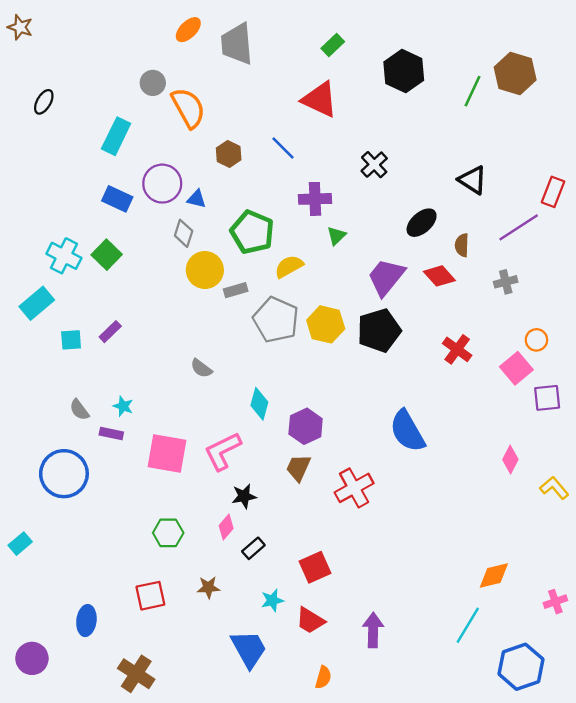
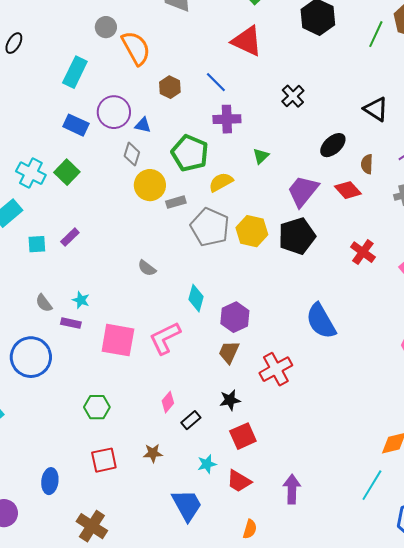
purple cross: (315, 199) -> (227, 119), moved
black star: (244, 496) -> (230, 400), moved
green hexagon: (168, 533) -> (97, 407), moved

